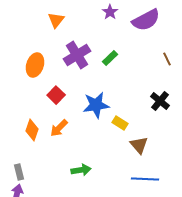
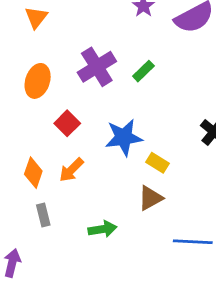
orange triangle: (56, 20) -> (36, 17), moved
brown triangle: (139, 145) -> (150, 198), moved, turned 42
gray rectangle: (19, 172) -> (43, 215), moved

